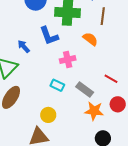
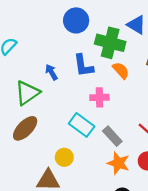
orange semicircle: (90, 39) -> (121, 70), moved
cyan rectangle: (57, 85) -> (82, 125), size x1.5

